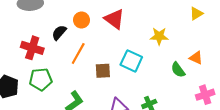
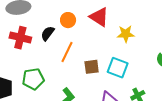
yellow star: (159, 36) -> (126, 34), moved
red cross: (32, 48) -> (20, 38), moved
cyan square: (131, 61) -> (118, 68), moved

